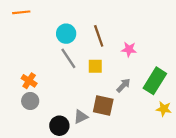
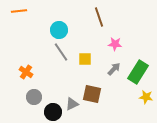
brown line: (99, 36) -> (99, 17), moved
gray arrow: (123, 85) -> (114, 69), moved
gray circle: (30, 101) -> (34, 97), moved

